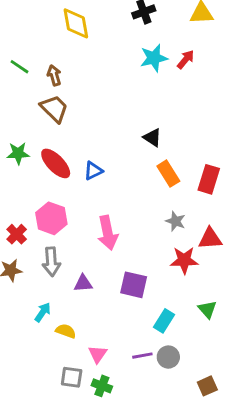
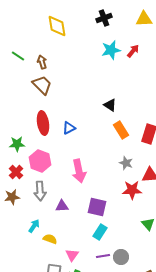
green star: (18, 153) -> (17, 144), moved
red ellipse: (56, 163) -> (43, 123), turned 35
cyan rectangle: (164, 321) -> (100, 232), moved

